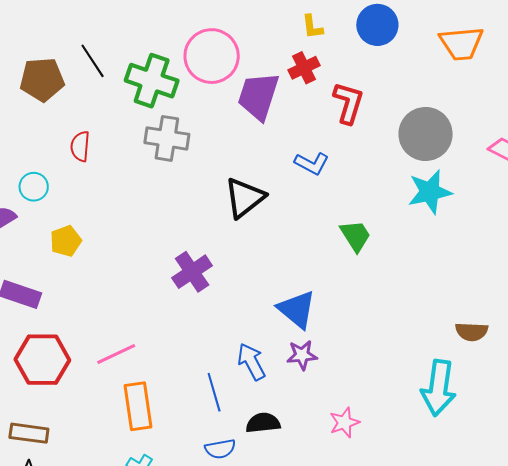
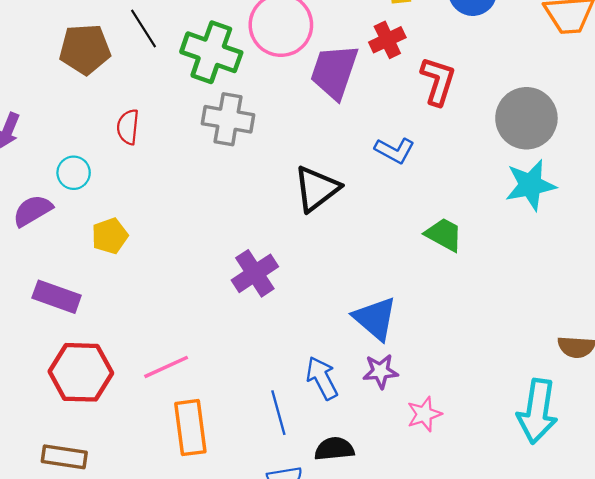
green trapezoid: (355, 236) -> (444, 234), turned -30
pink star: (344, 423) -> (424, 414), moved

